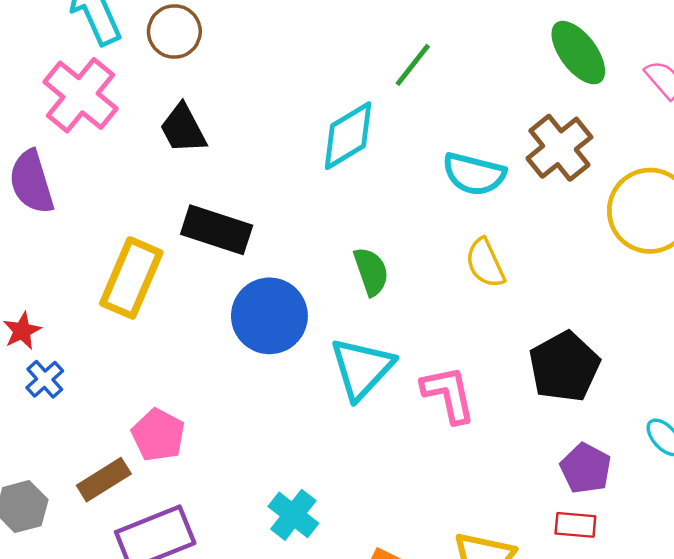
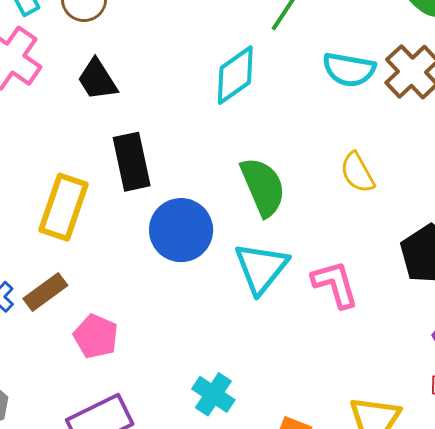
cyan semicircle: (474, 174) -> (349, 70), moved
black rectangle: (217, 230) -> (132, 162), turned 64
green semicircle: (371, 272) -> (263, 187), size x1.5
brown rectangle: (104, 480) -> (45, 292), moved

